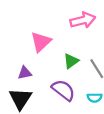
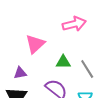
green triangle: (71, 61) -> (63, 62), turned 35

